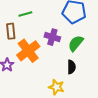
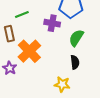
purple cross: (52, 37) -> (52, 23), moved

